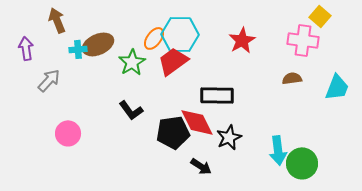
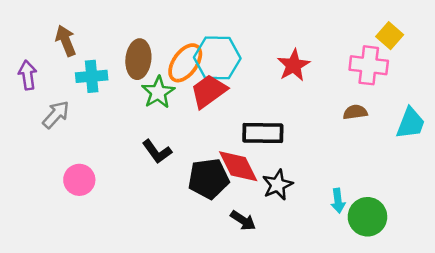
orange ellipse: (154, 38) -> (185, 63), size x1.4
brown ellipse: (98, 44) -> (138, 59), moved, turned -60
cyan cross: (78, 49) -> (92, 76), size x1.4
cyan arrow: (278, 150) -> (338, 201), size x0.7

